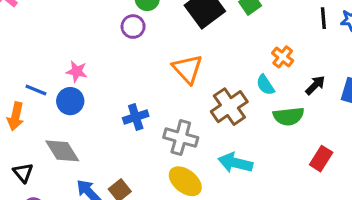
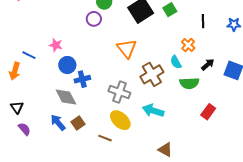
black line: (323, 18) -> (203, 21), moved
blue circle: (70, 101) -> (67, 65), moved
blue cross: (136, 117) -> (82, 79), moved
gray diamond: (62, 151) -> (66, 97), moved

